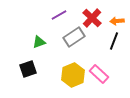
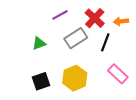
black line: (114, 41) -> (105, 42), moved
black square: (28, 69) -> (41, 81), moved
pink rectangle: (99, 74) -> (118, 74), moved

